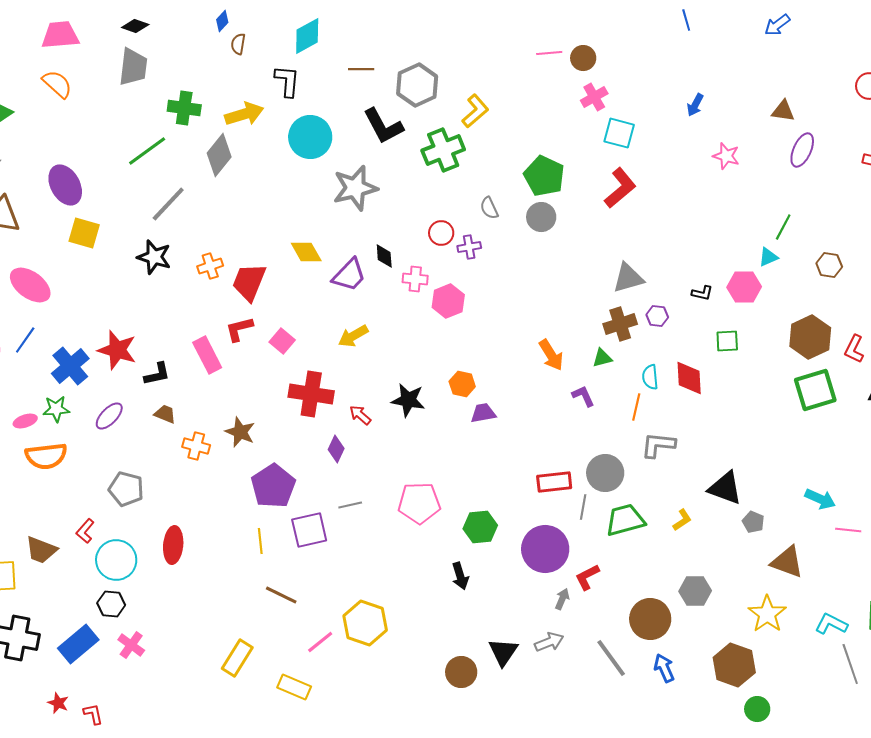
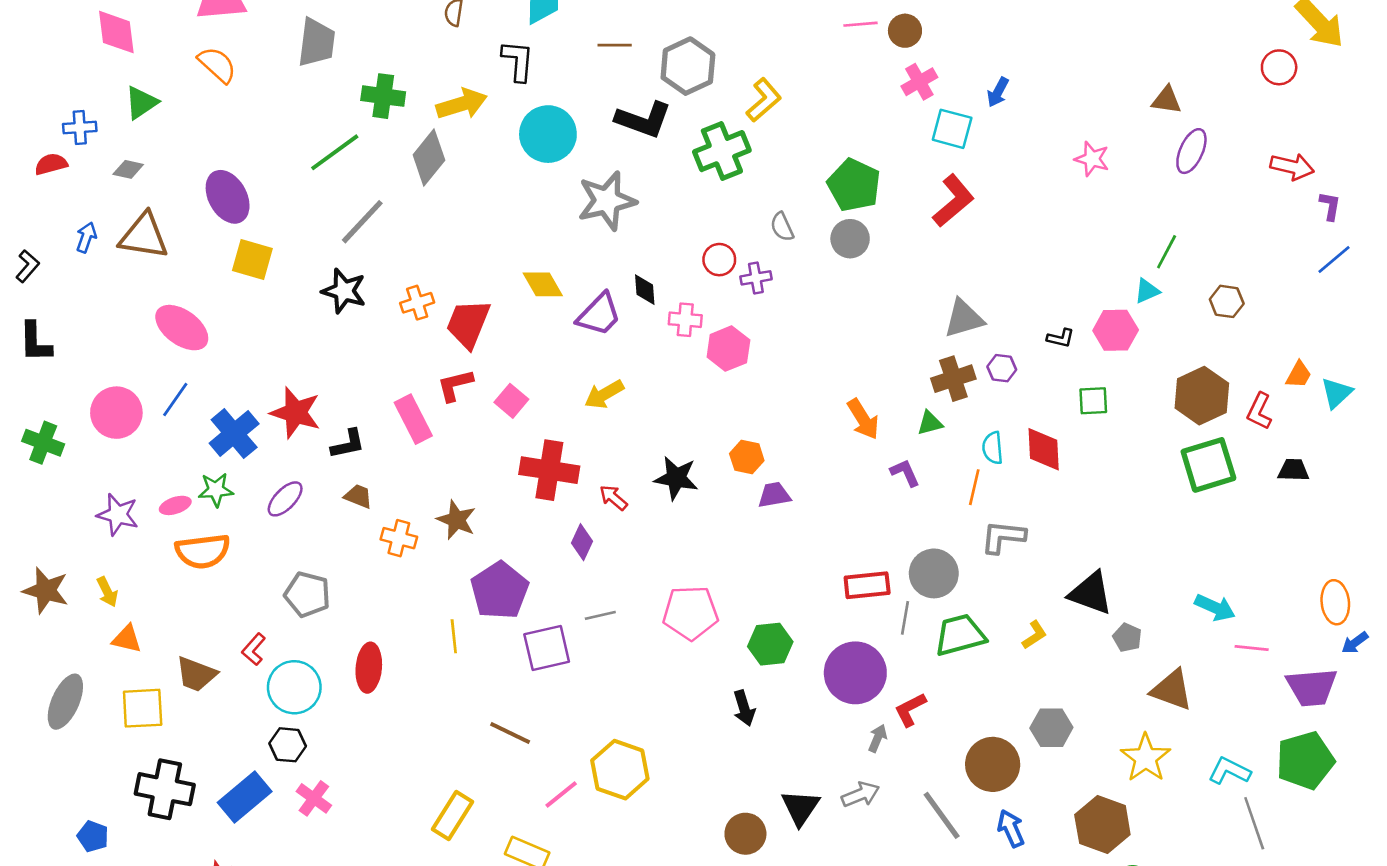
blue arrow: (695, 105) -> (998, 92), moved
black L-shape: (383, 126) -> (643, 120), turned -42
yellow line: (260, 541) -> (454, 636), moved

